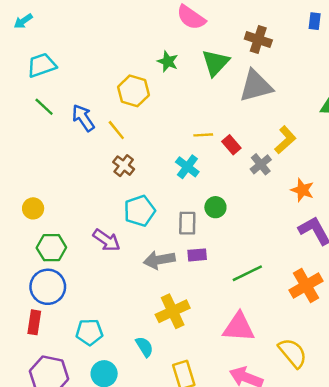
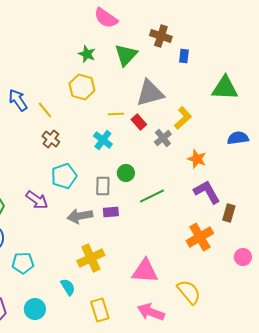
blue rectangle: (315, 21) -> (184, 56), moved
gray triangle: (256, 86) -> (150, 93), moved
yellow hexagon: (133, 91) -> (82, 87), moved
green line: (247, 273) -> (152, 196), moved
cyan pentagon: (89, 332) -> (23, 263), moved

